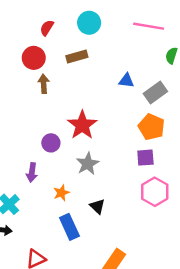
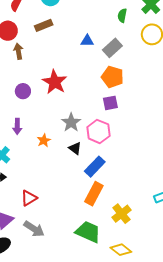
purple circle: (51, 143) -> (23, 91), moved
gray star: (88, 164) -> (71, 122), moved
pink hexagon: (155, 192) -> (98, 131), moved
blue rectangle: (69, 227) -> (95, 167), moved, turned 75

